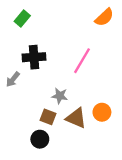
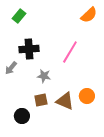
gray star: (60, 96) -> (44, 76), moved
brown square: (48, 117) -> (41, 100), turned -32
black circle: (40, 139) -> (22, 116), moved

